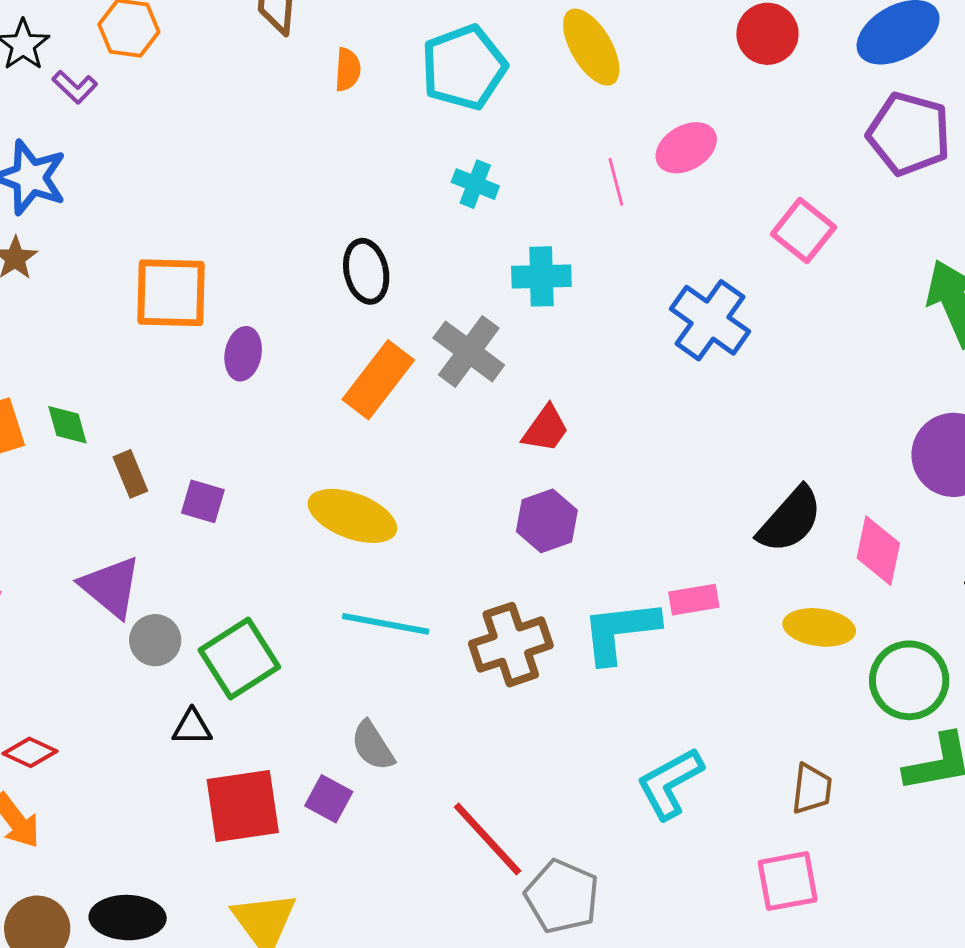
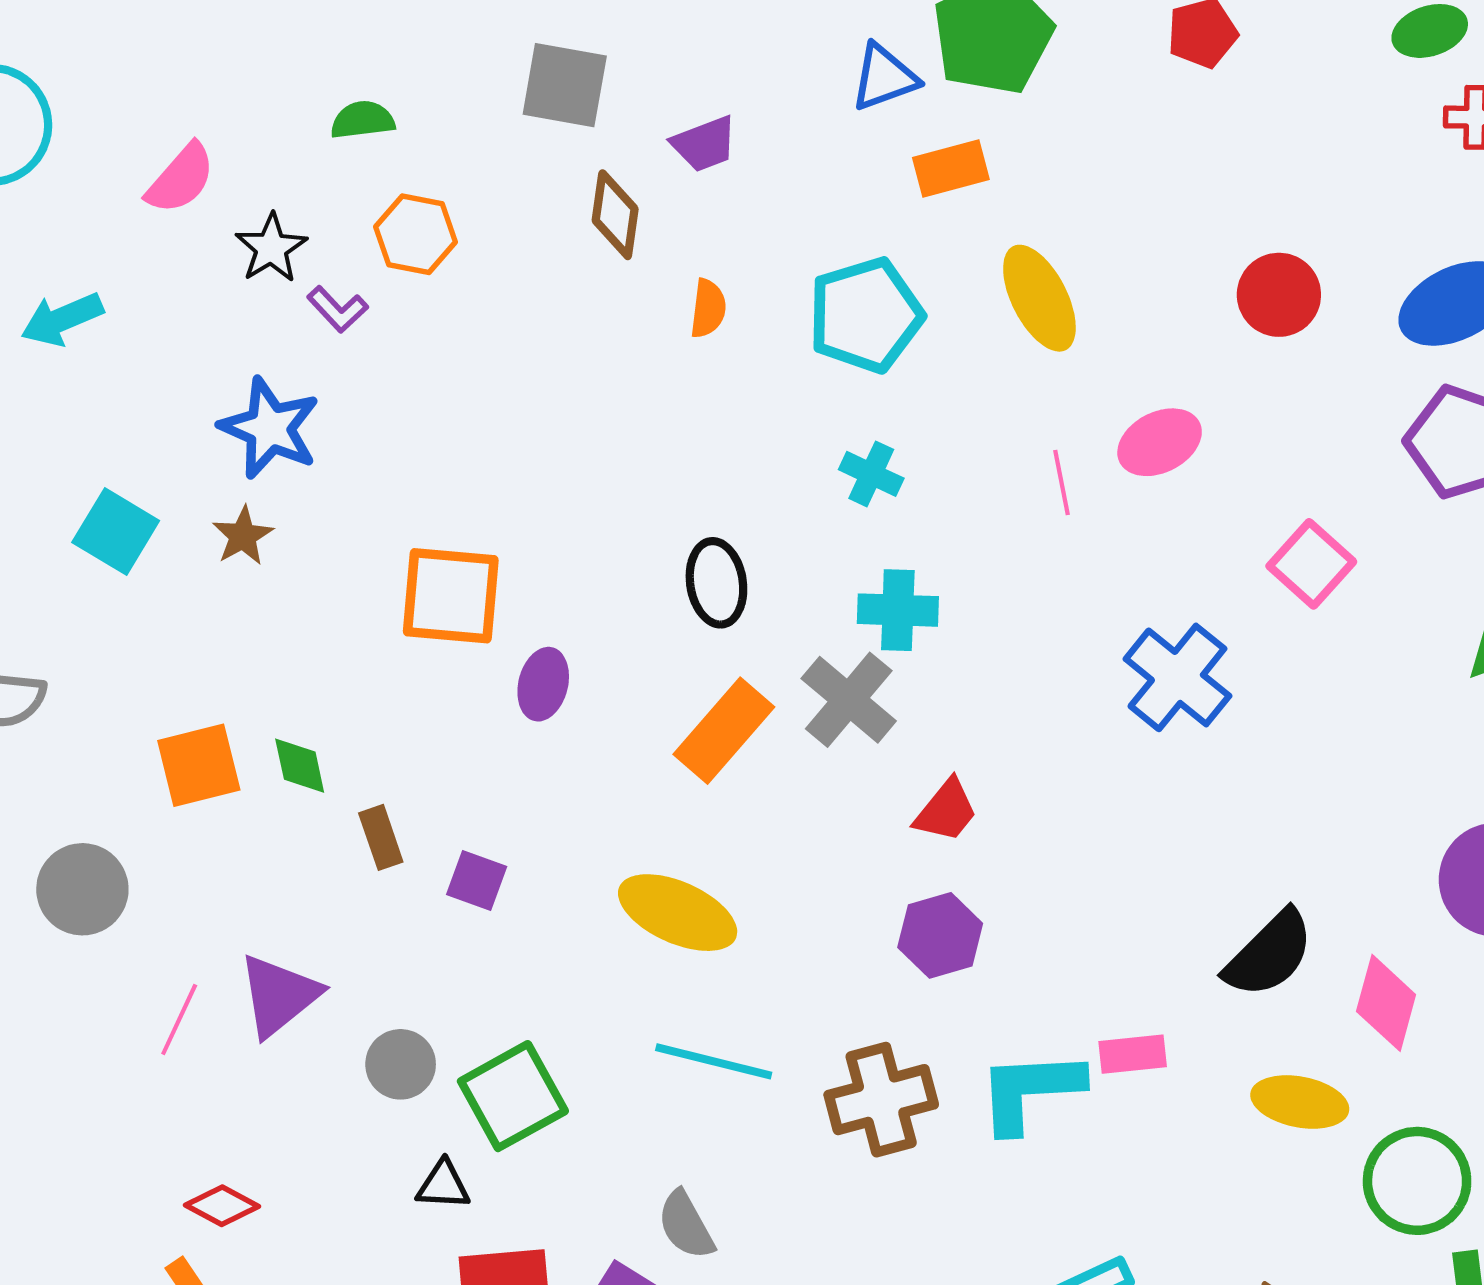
cyan cross: (541, 276) -> (898, 610), moved
purple triangle: (111, 587) -> (279, 995), moved, turned 38

